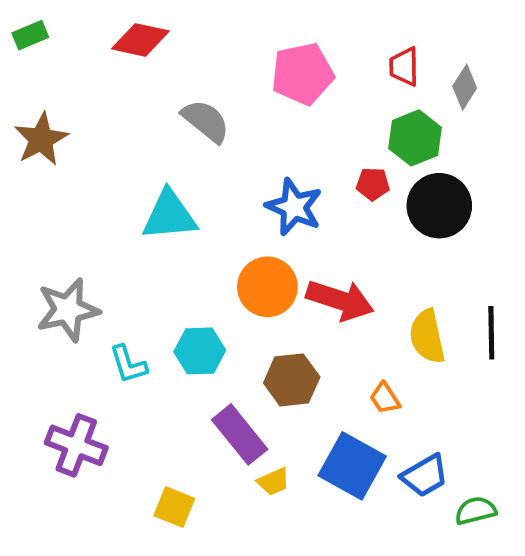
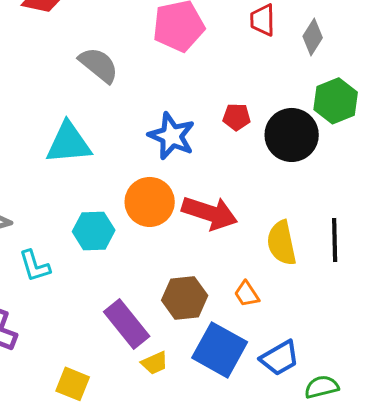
green hexagon: (415, 138) -> (336, 101), moved
cyan hexagon: (200, 351) -> (94, 231), moved
brown hexagon: (292, 380) -> (185, 298), moved

